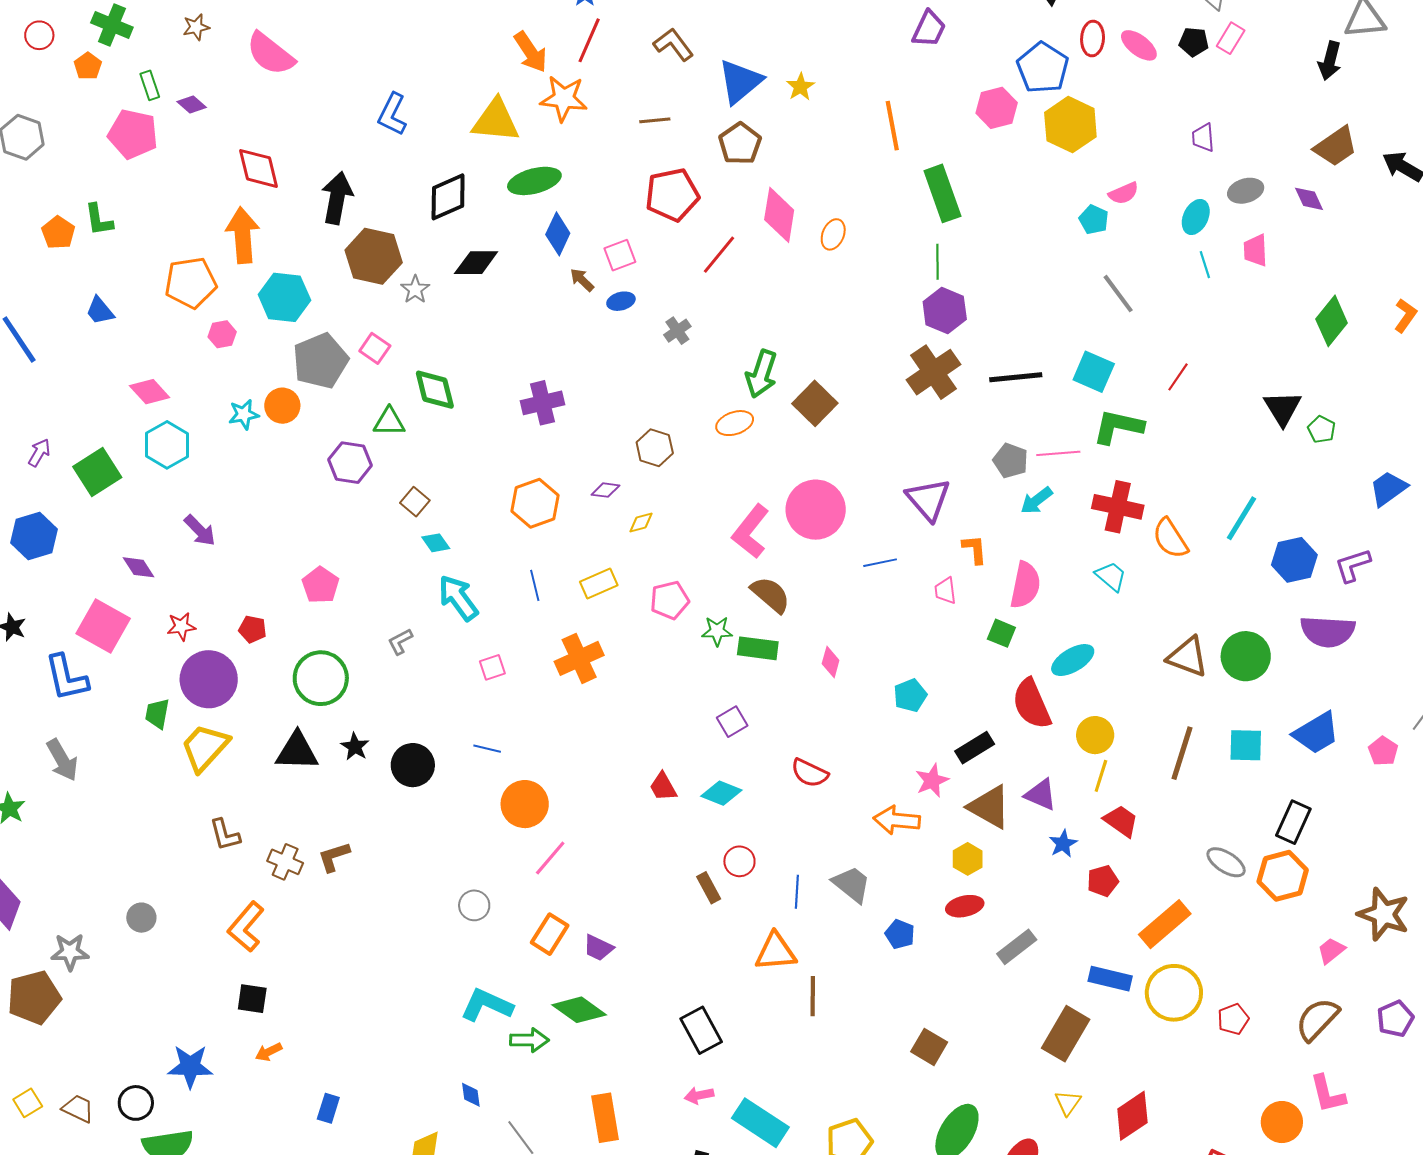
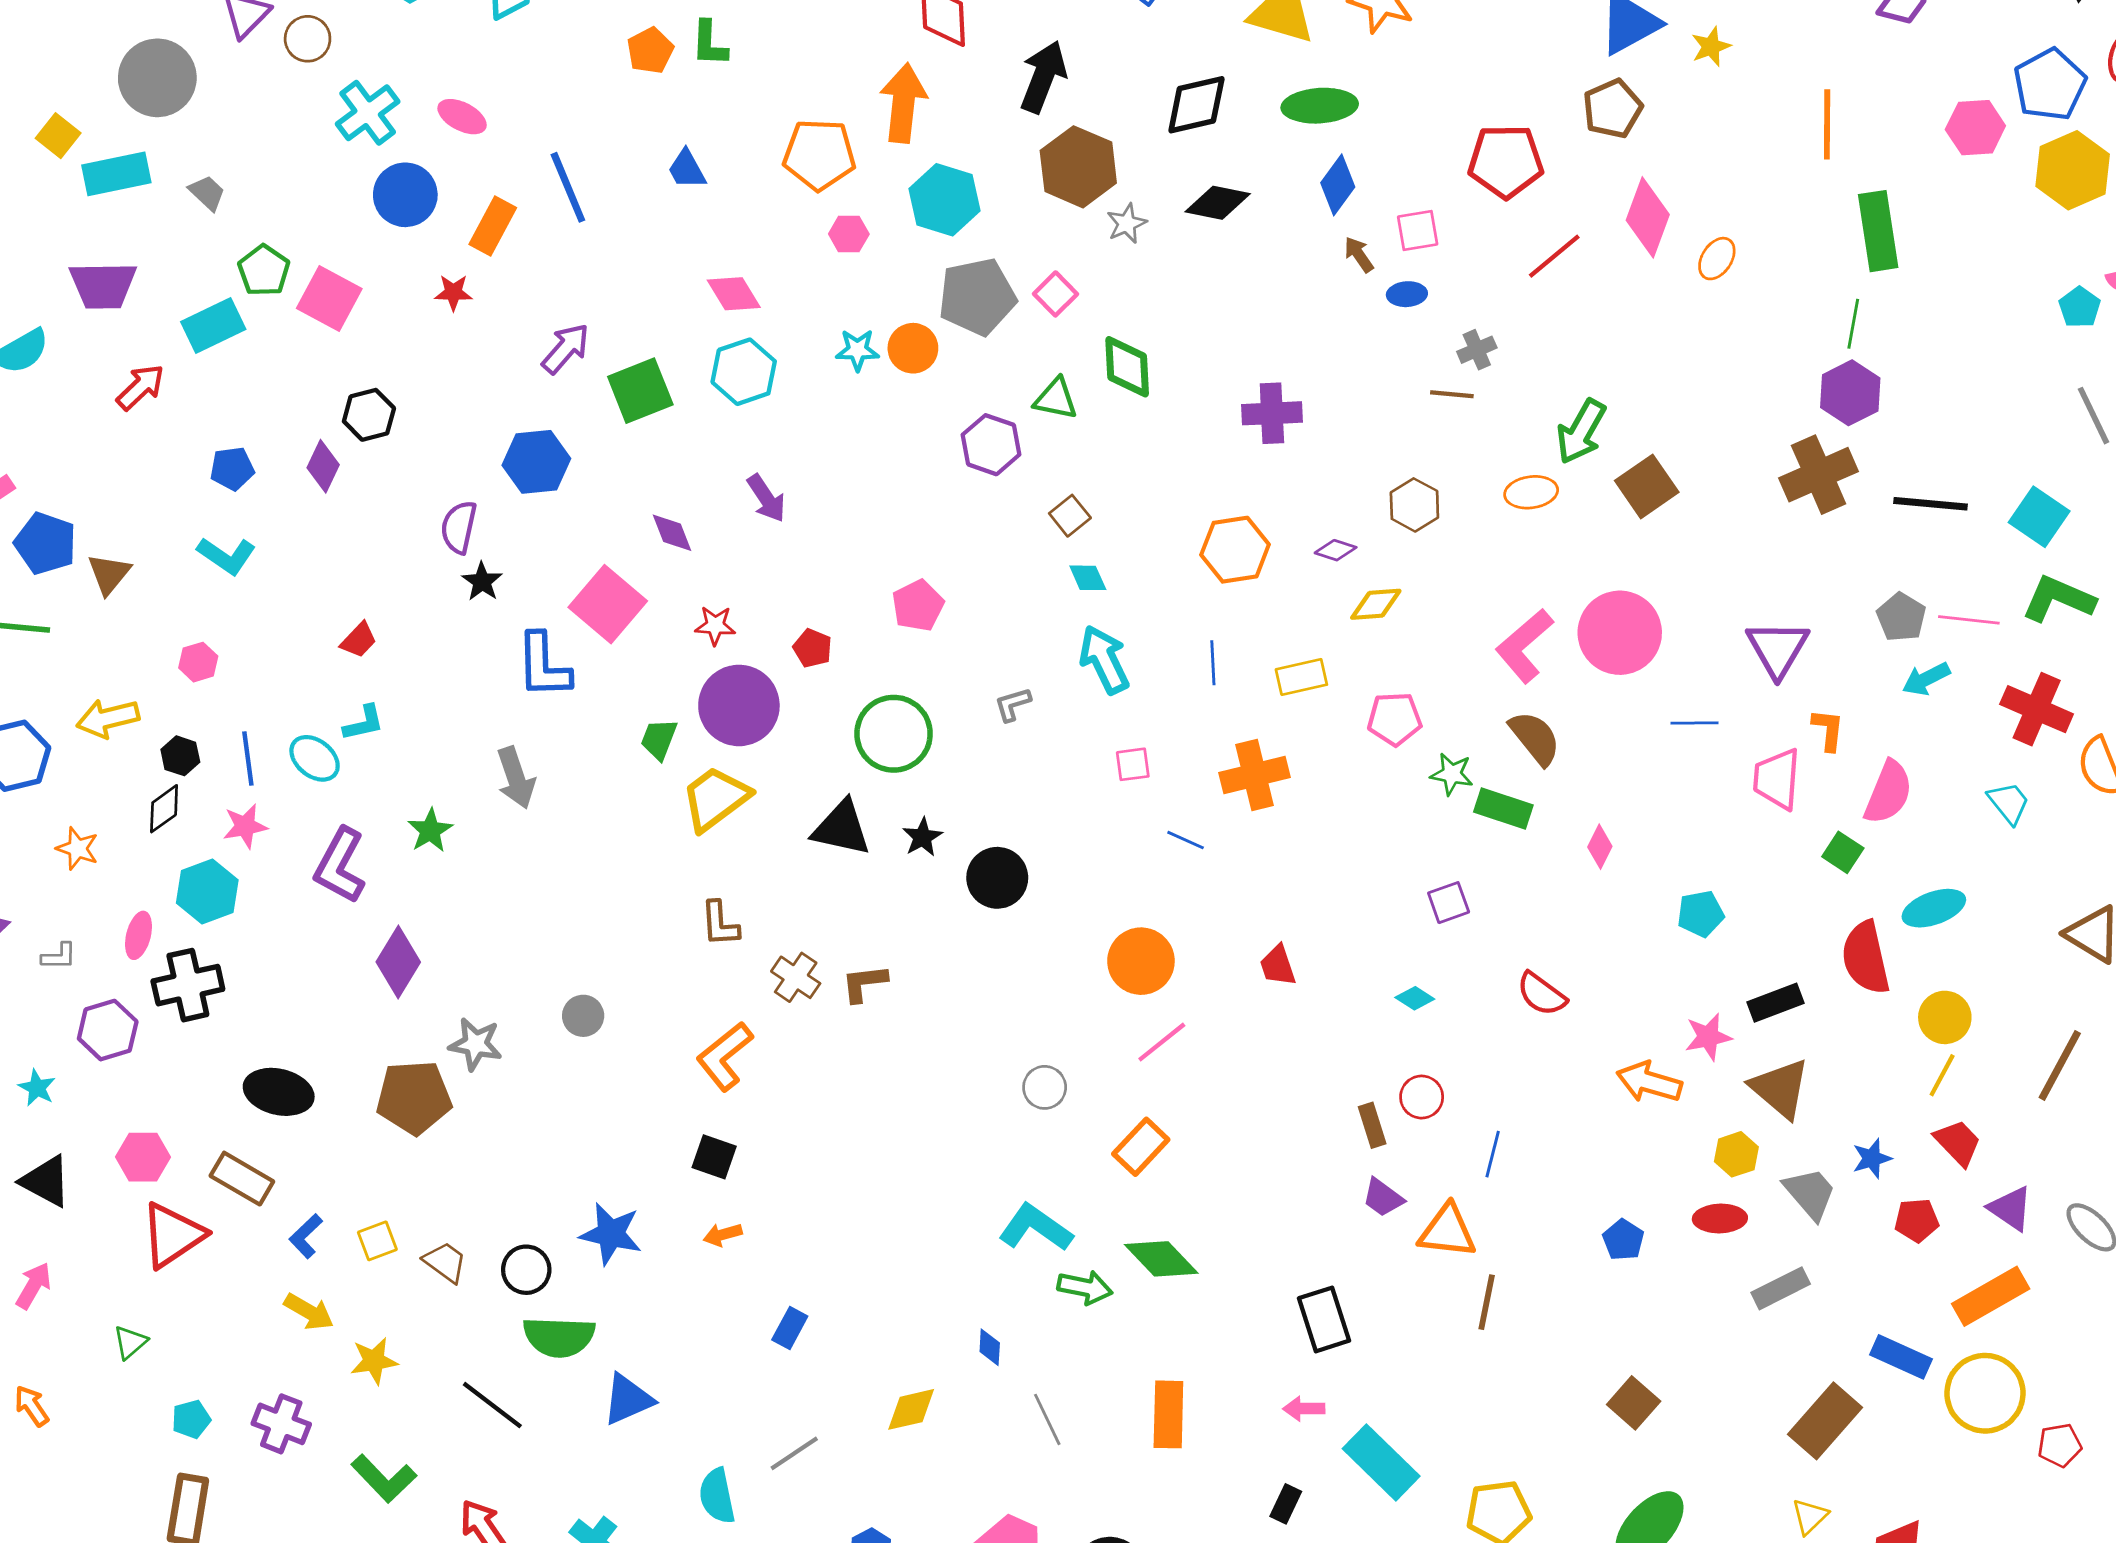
brown line: (655, 120) -> (1452, 394), moved
purple arrow: (39, 453) -> (566, 349), size x1.4
yellow diamond: (641, 522) -> (1376, 604), size x1.4
pink trapezoid: (945, 591) -> (1777, 779), size x1.6
blue line: (487, 749) -> (1186, 840), moved
red trapezoid: (663, 787) -> (1278, 966), moved
cyan diamond: (721, 793) -> (1415, 998), size x0.7
purple triangle: (1041, 795) -> (2011, 1208), moved
gray trapezoid: (852, 884) -> (1810, 1193), moved
purple trapezoid: (598, 948) -> (1383, 1198), moved

